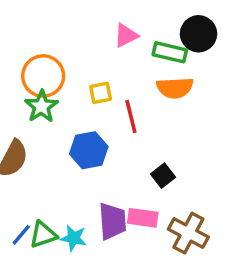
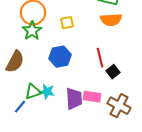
red line: (131, 117) -> (100, 58), moved
black square: (163, 176) -> (113, 72), moved
green triangle: (43, 235) -> (33, 92), moved
cyan star: (74, 238) -> (47, 92), moved

